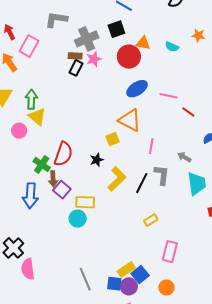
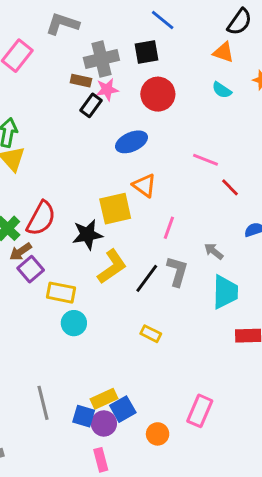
orange triangle: (143, 43) -> (223, 52), moved
black rectangle: (76, 68) -> (91, 105), moved
blue ellipse: (137, 89) -> (131, 142), moved
orange triangle: (130, 120) -> (144, 186), size x0.7
yellow square: (113, 139) -> (115, 209), size x1.6
black star: (97, 160) -> (87, 235), size x1.5
brown arrow: (53, 179) -> (21, 252), turned 49
cyan circle: (78, 219) -> (74, 323), moved
yellow rectangle: (151, 220) -> (151, 334), turned 48
pink rectangle: (170, 252) -> (200, 411), moved

